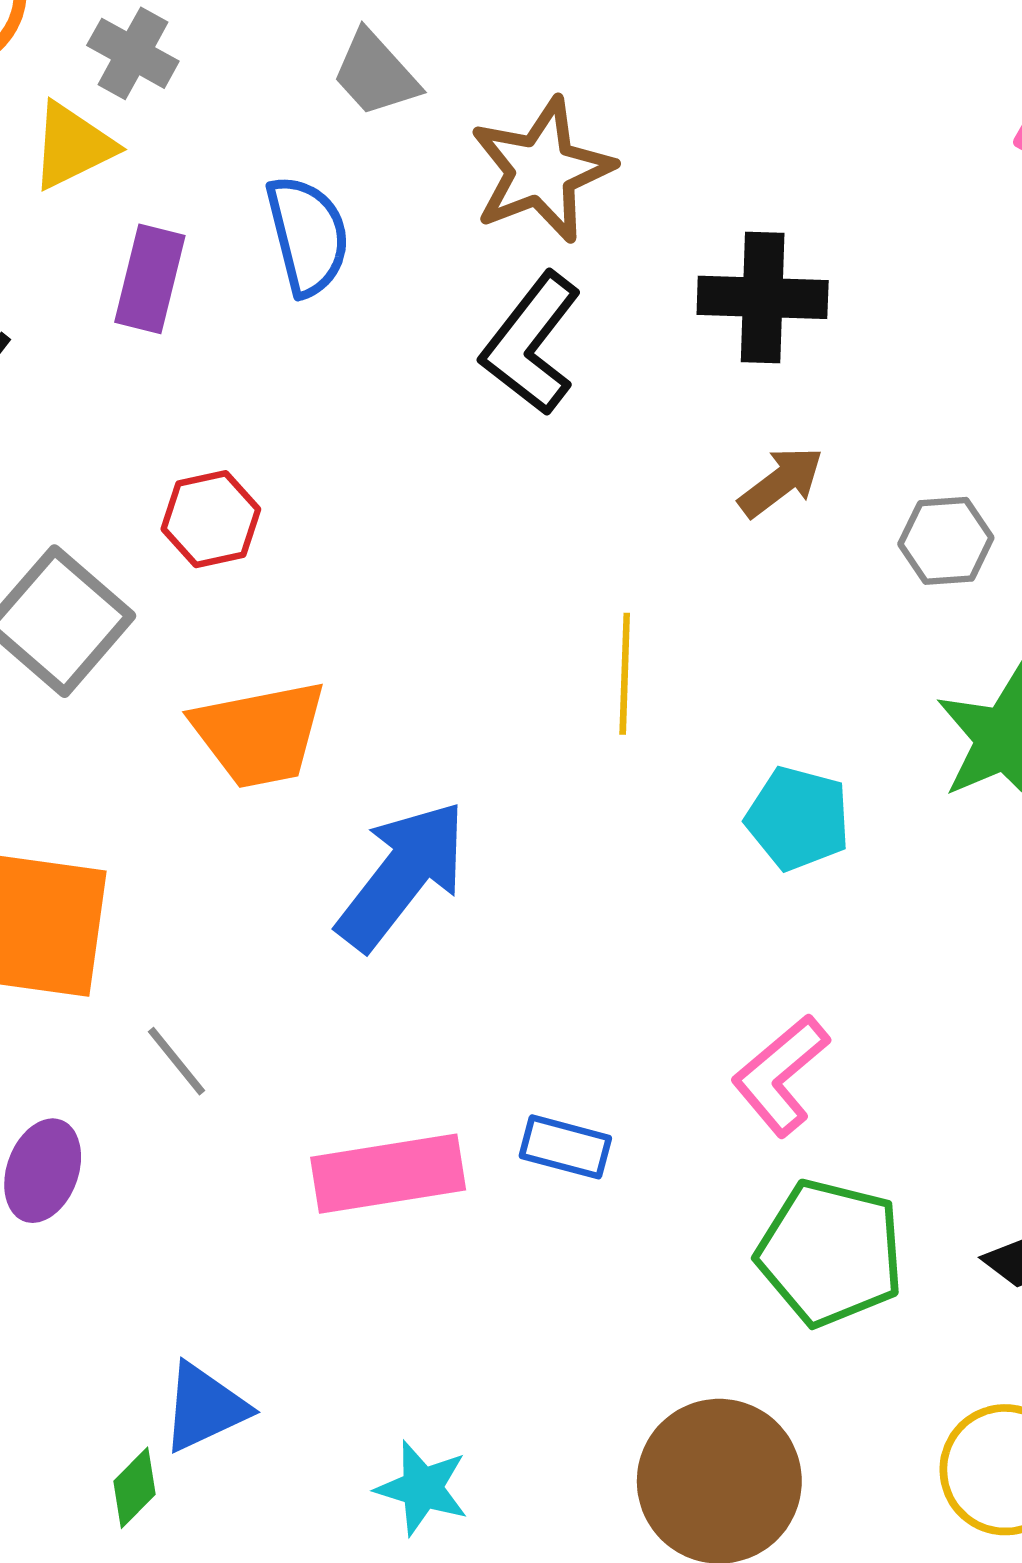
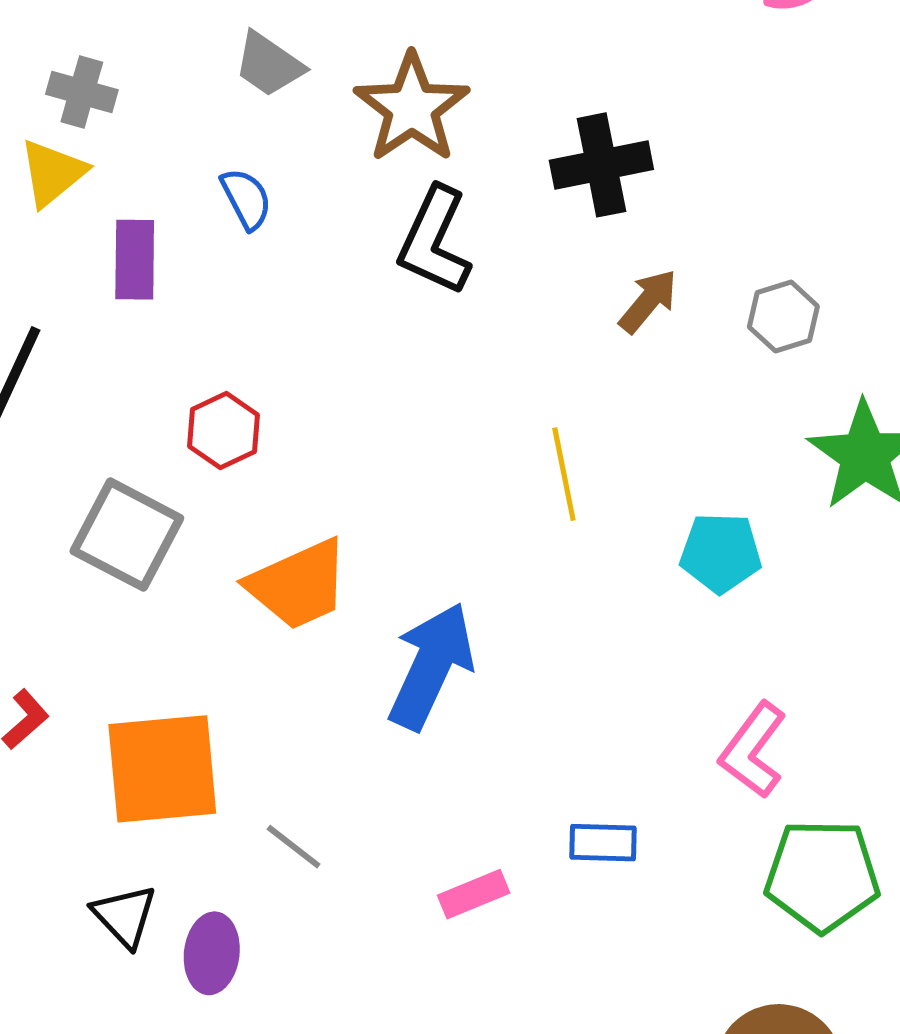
blue semicircle: (308, 235) -> (246, 199), size x0.7
pink rectangle: (388, 1174) -> (474, 894), size x0.6

